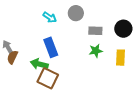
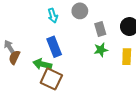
cyan arrow: (50, 17) -> (53, 16), turned 40
gray rectangle: (95, 31) -> (100, 29), turned 72

